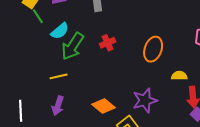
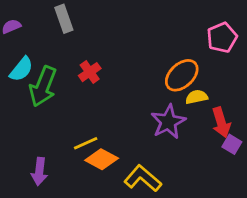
orange ellipse: (153, 49) -> (182, 75), moved, turned 40
yellow line: (59, 76) -> (86, 143), moved
purple star: (145, 100) -> (168, 122), moved

